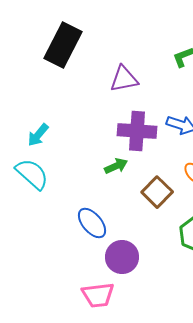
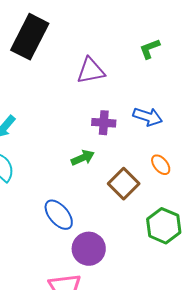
purple cross: (137, 131) -> (104, 123), size x0.6

